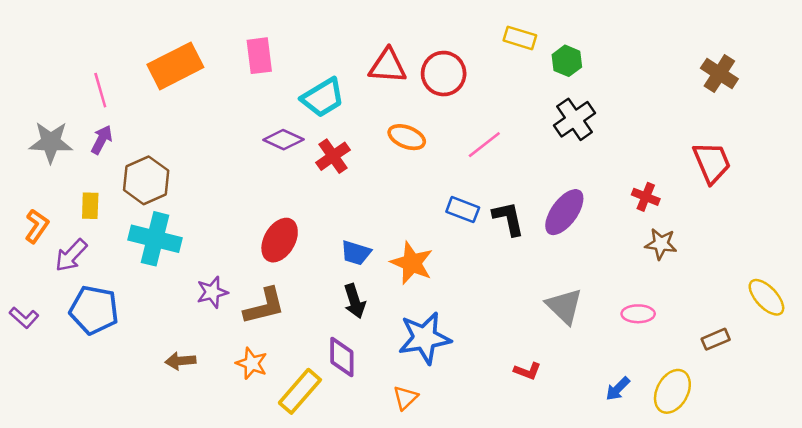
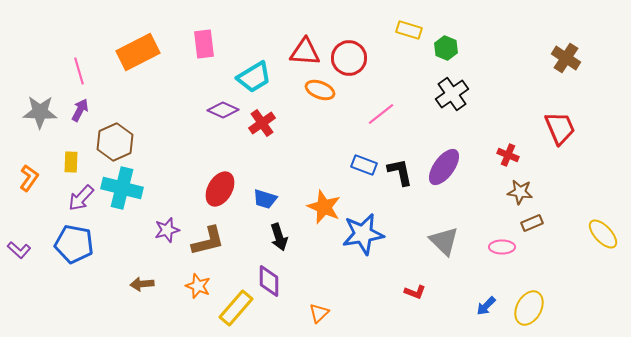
orange ellipse: (407, 137) -> (320, 90), moved
blue trapezoid: (356, 253) -> (265, 199), moved
purple arrow: (71, 255) -> (81, 198), moved
blue star: (425, 338) -> (363, 234), moved
brown rectangle: (716, 339) -> (532, 223), moved

